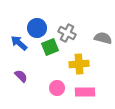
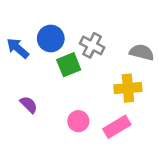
blue arrow: (19, 43) -> (18, 48), moved
yellow cross: (79, 64) -> (128, 88), moved
pink rectangle: (85, 92) -> (117, 127), turned -30

